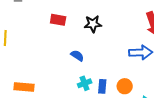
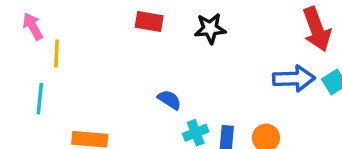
blue semicircle: (77, 56) -> (169, 100), moved

